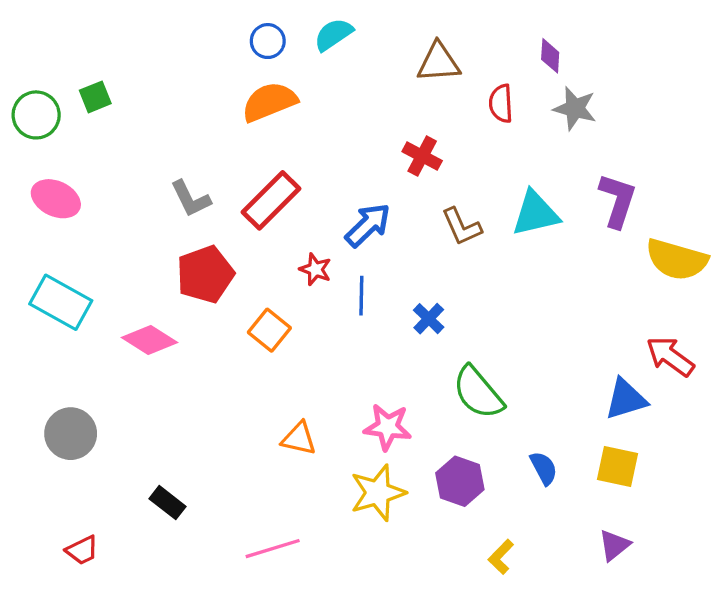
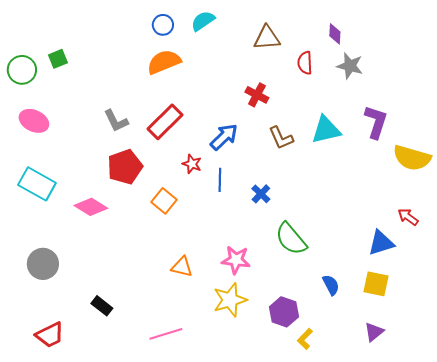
red arrow: (670, 356) -> (408, 217), size x0.7
purple hexagon: (460, 481) -> (284, 312), moved
red trapezoid: (82, 550) -> (50, 335), size x1.4

